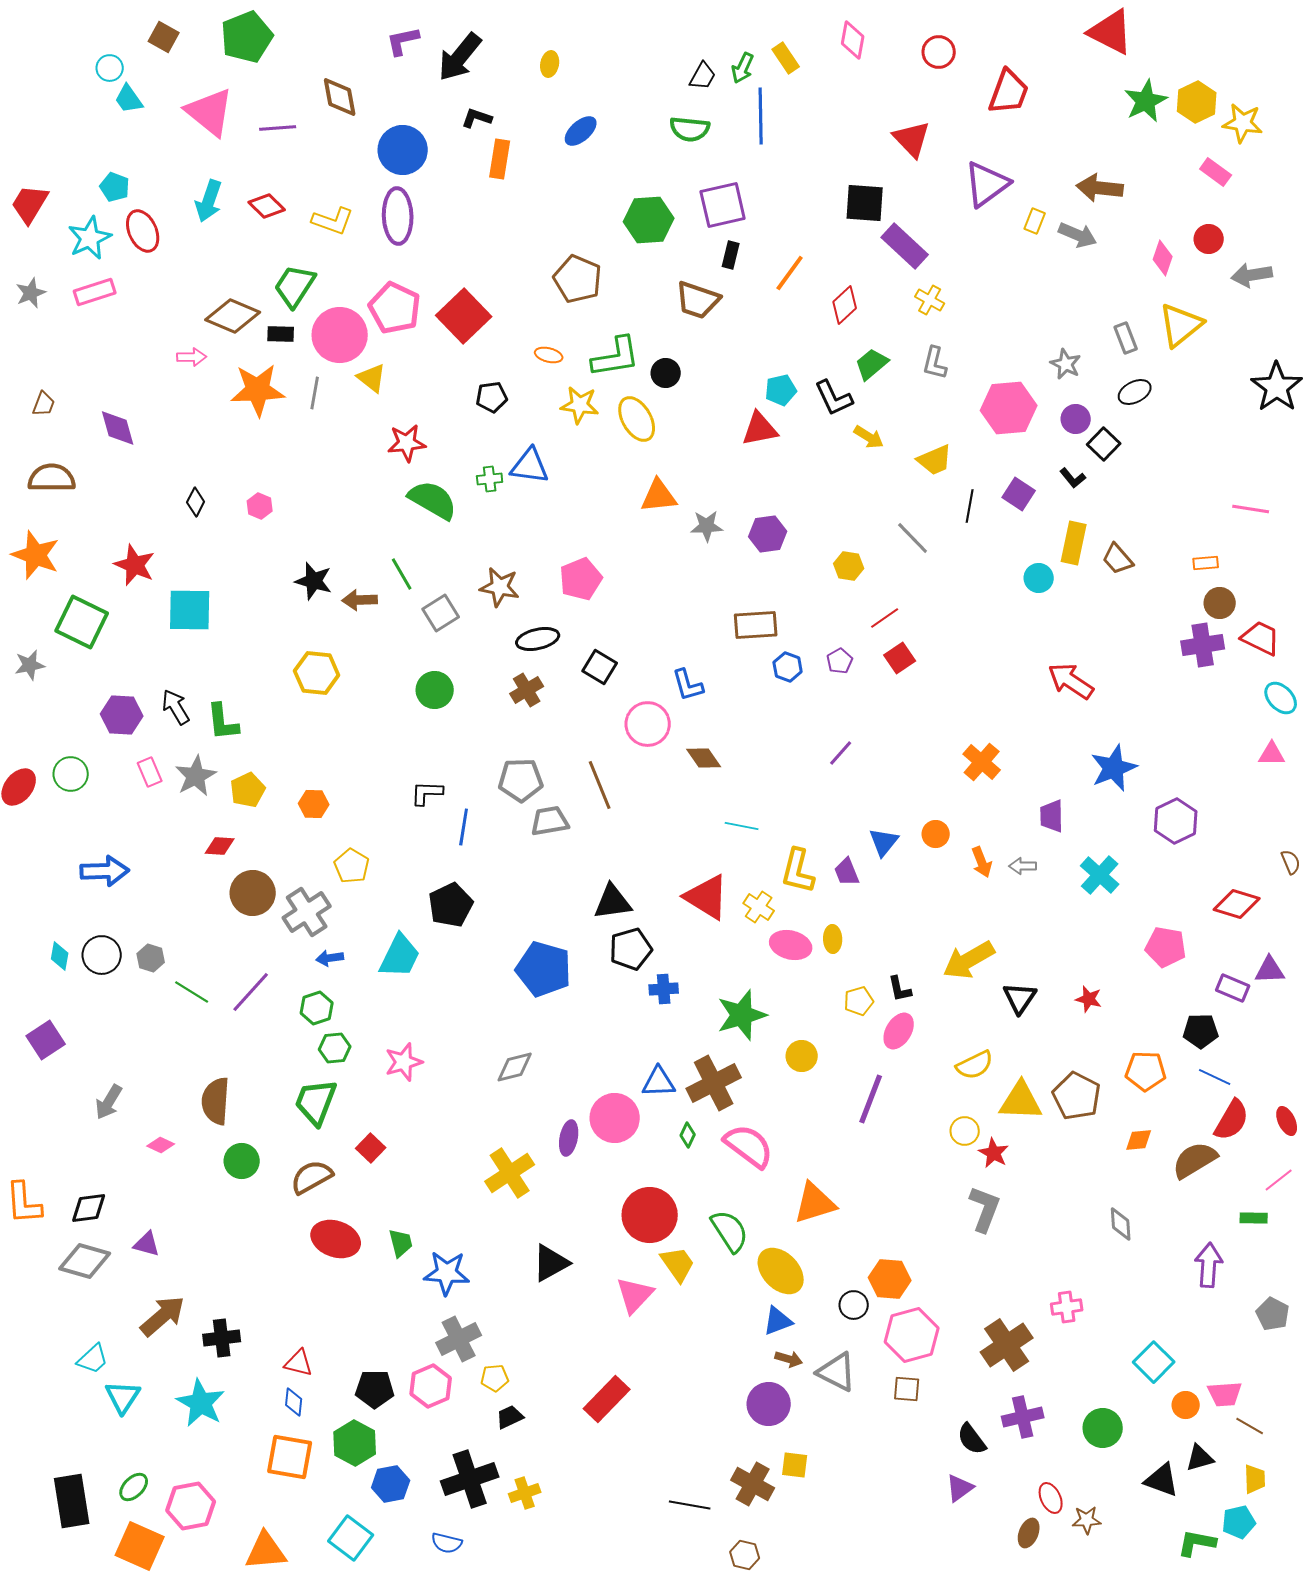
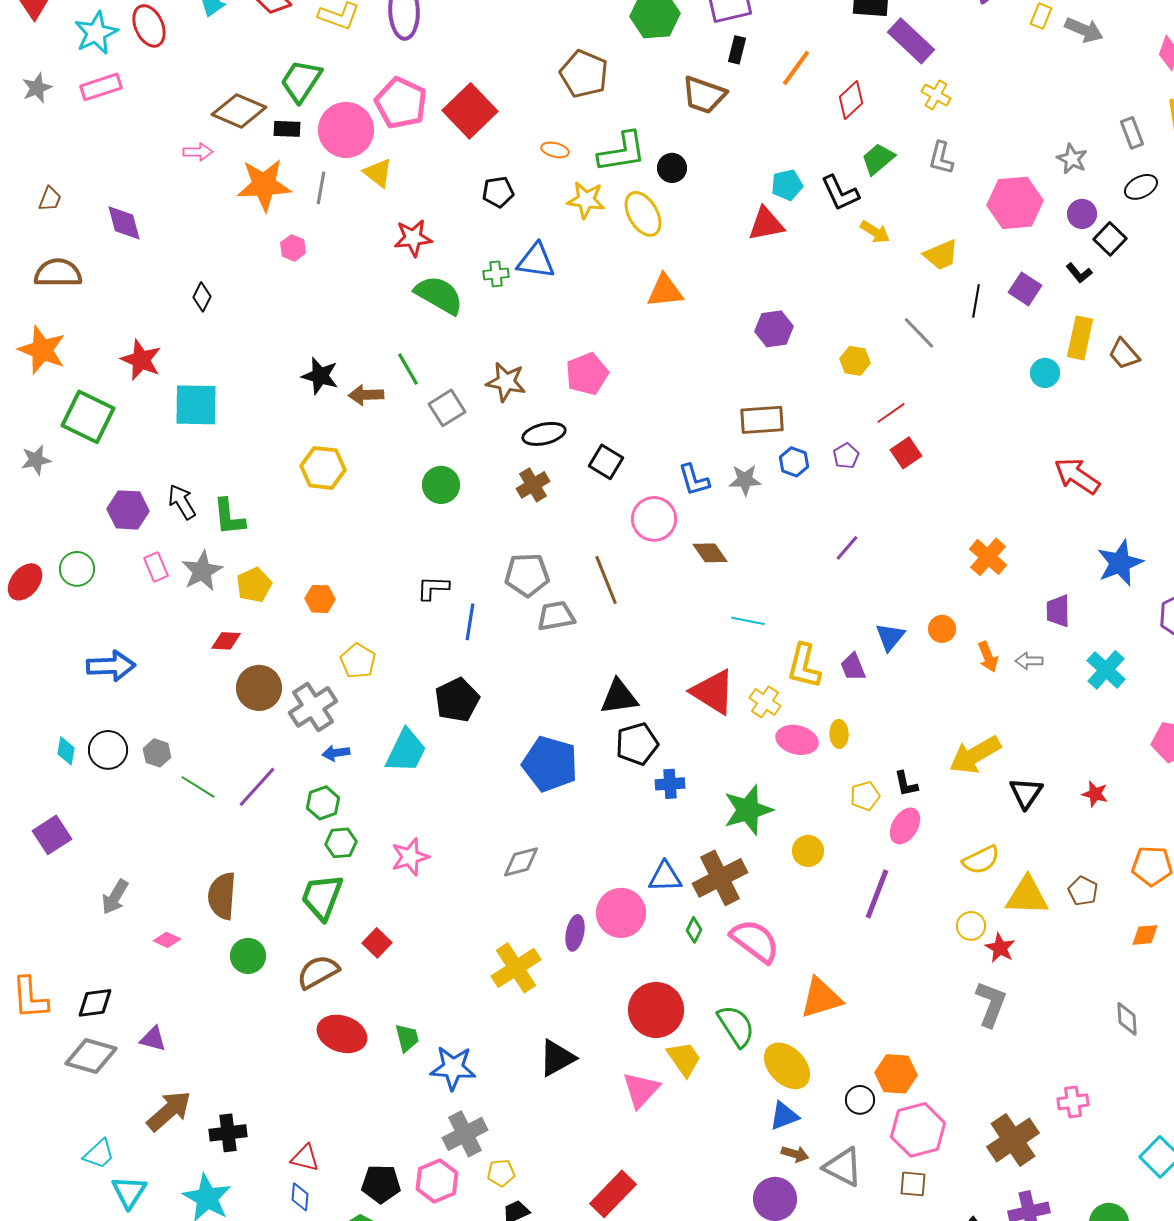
pink hexagon: (260, 506) -> (293, 248), moved
gray star: (707, 526) -> (745, 480), moved
brown pentagon: (1077, 1096) -> (1083, 891), size x0.6

